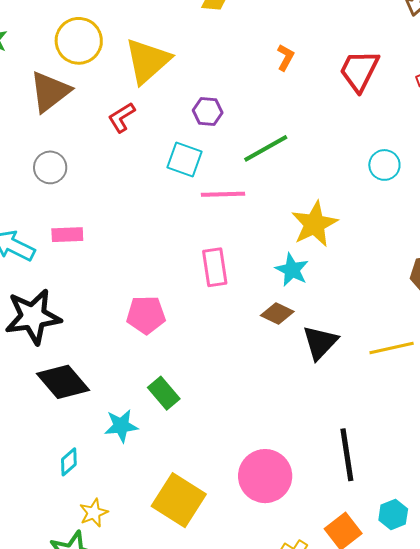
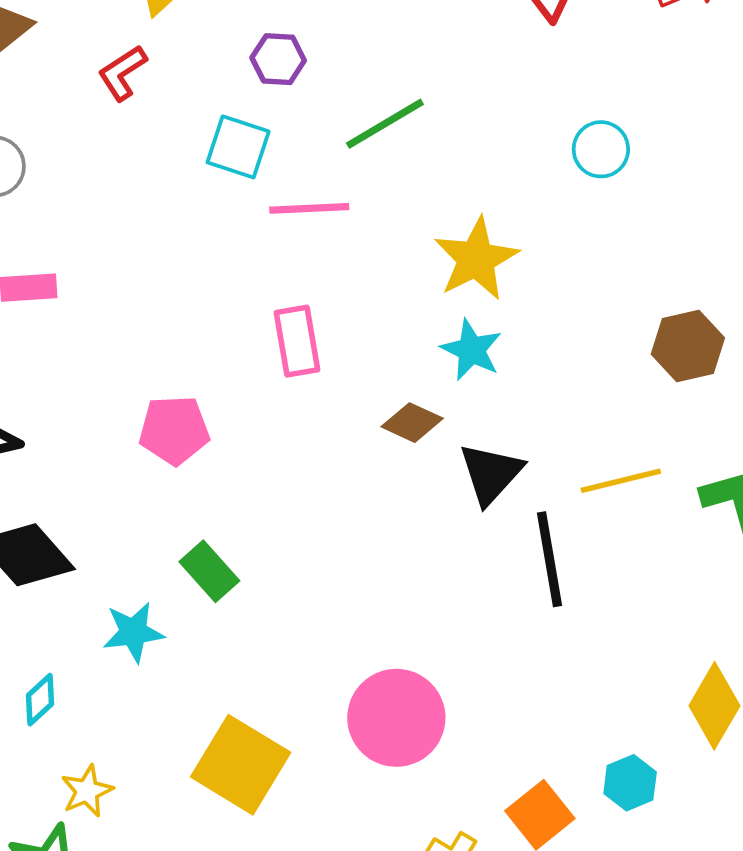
cyan star: (292, 270) -> (471, 350), moved
black line: (347, 455) -> (550, 559), moved

